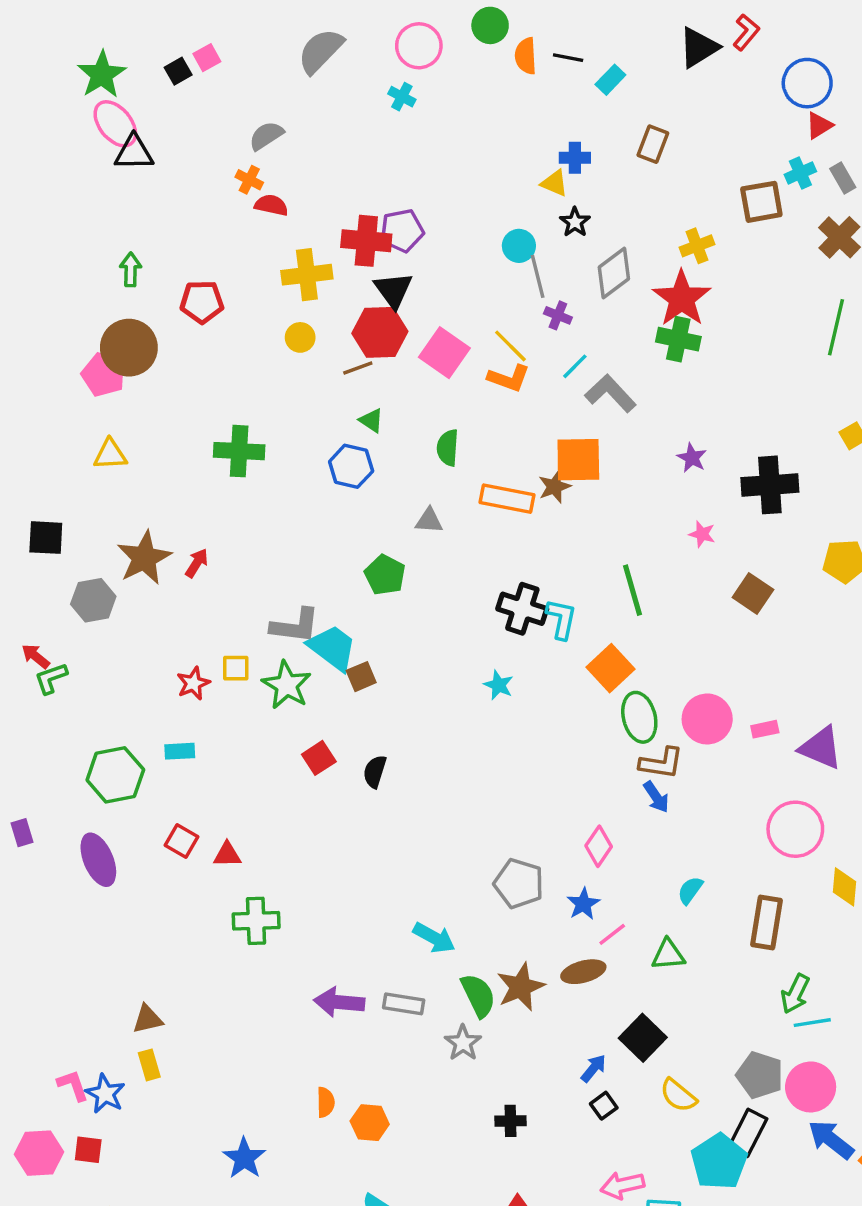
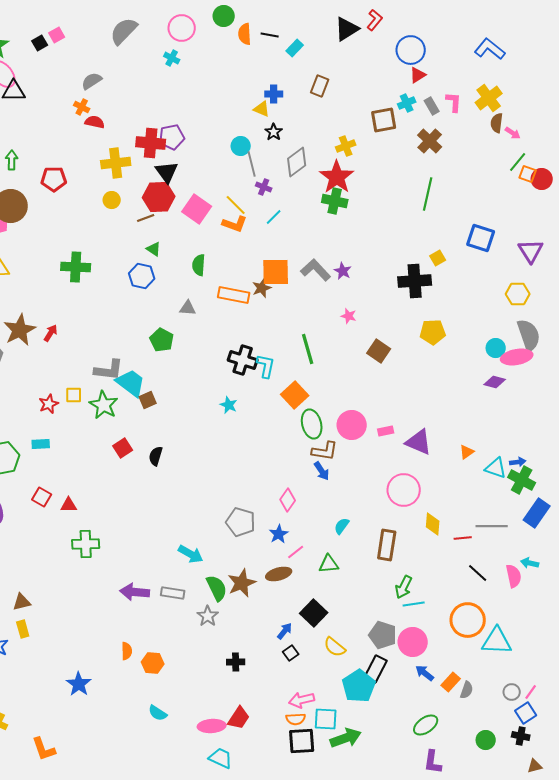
gray L-shape: (610, 393) -> (316, 270), moved
black cross: (770, 485) -> (415, 281), moved
blue arrow: (831, 1140) -> (425, 673), size x0.7

